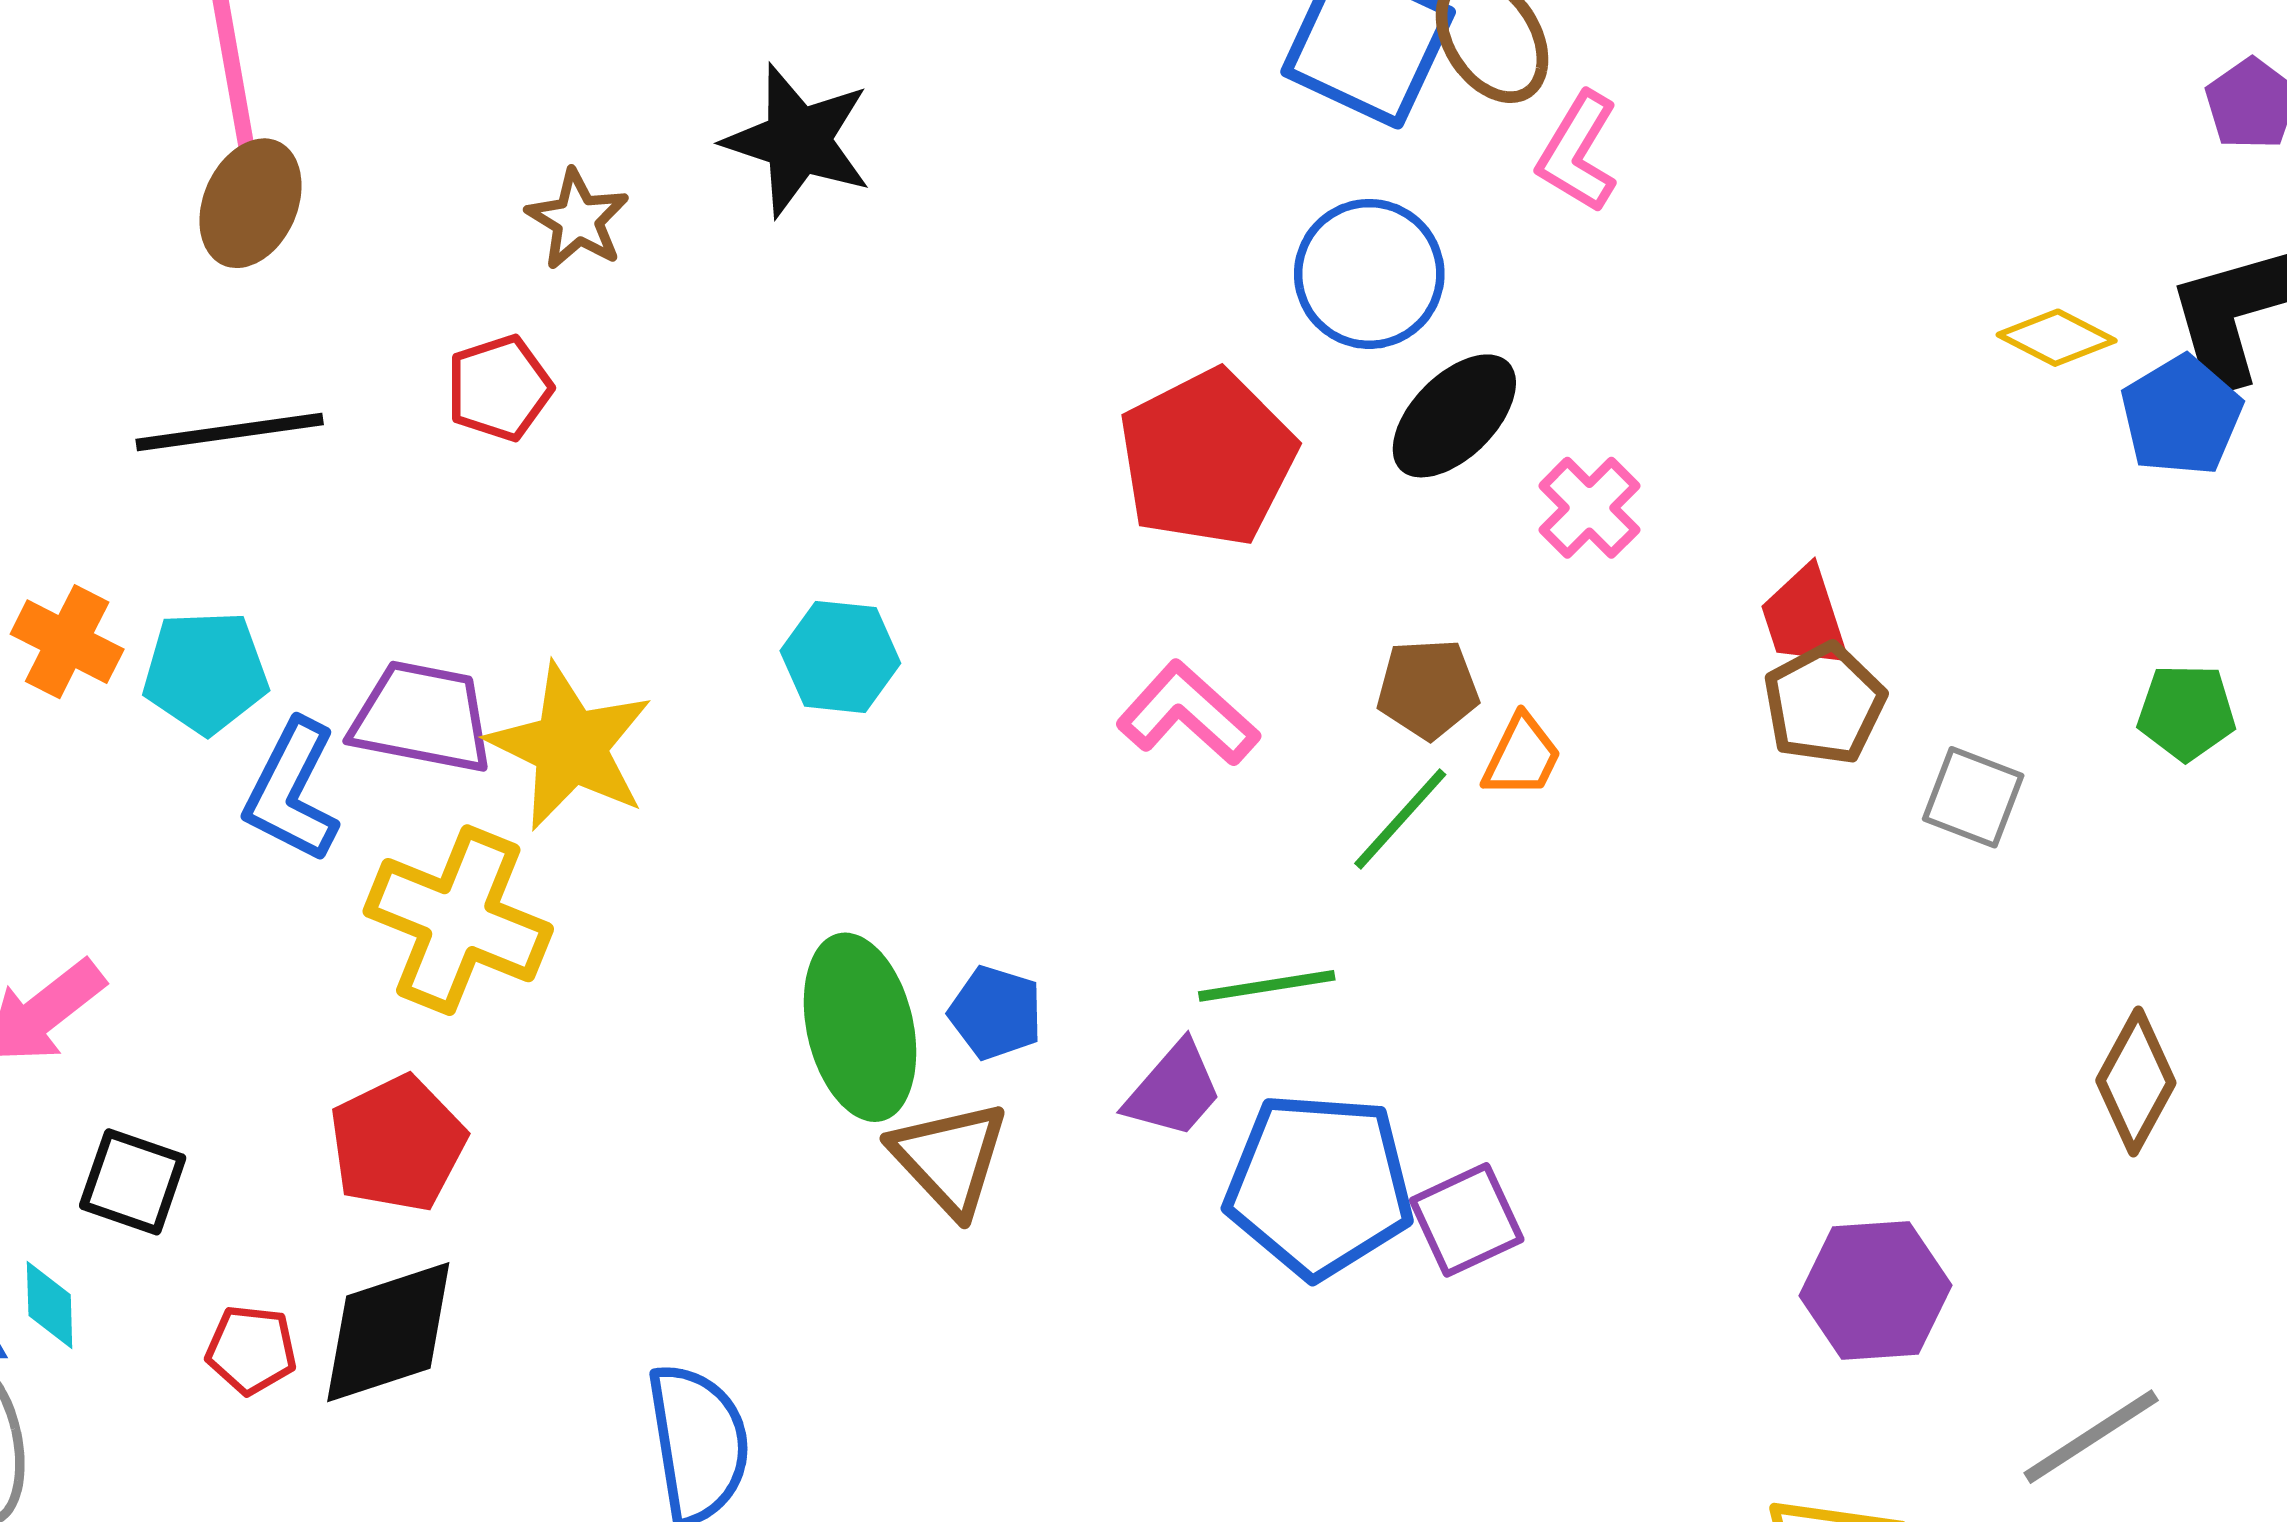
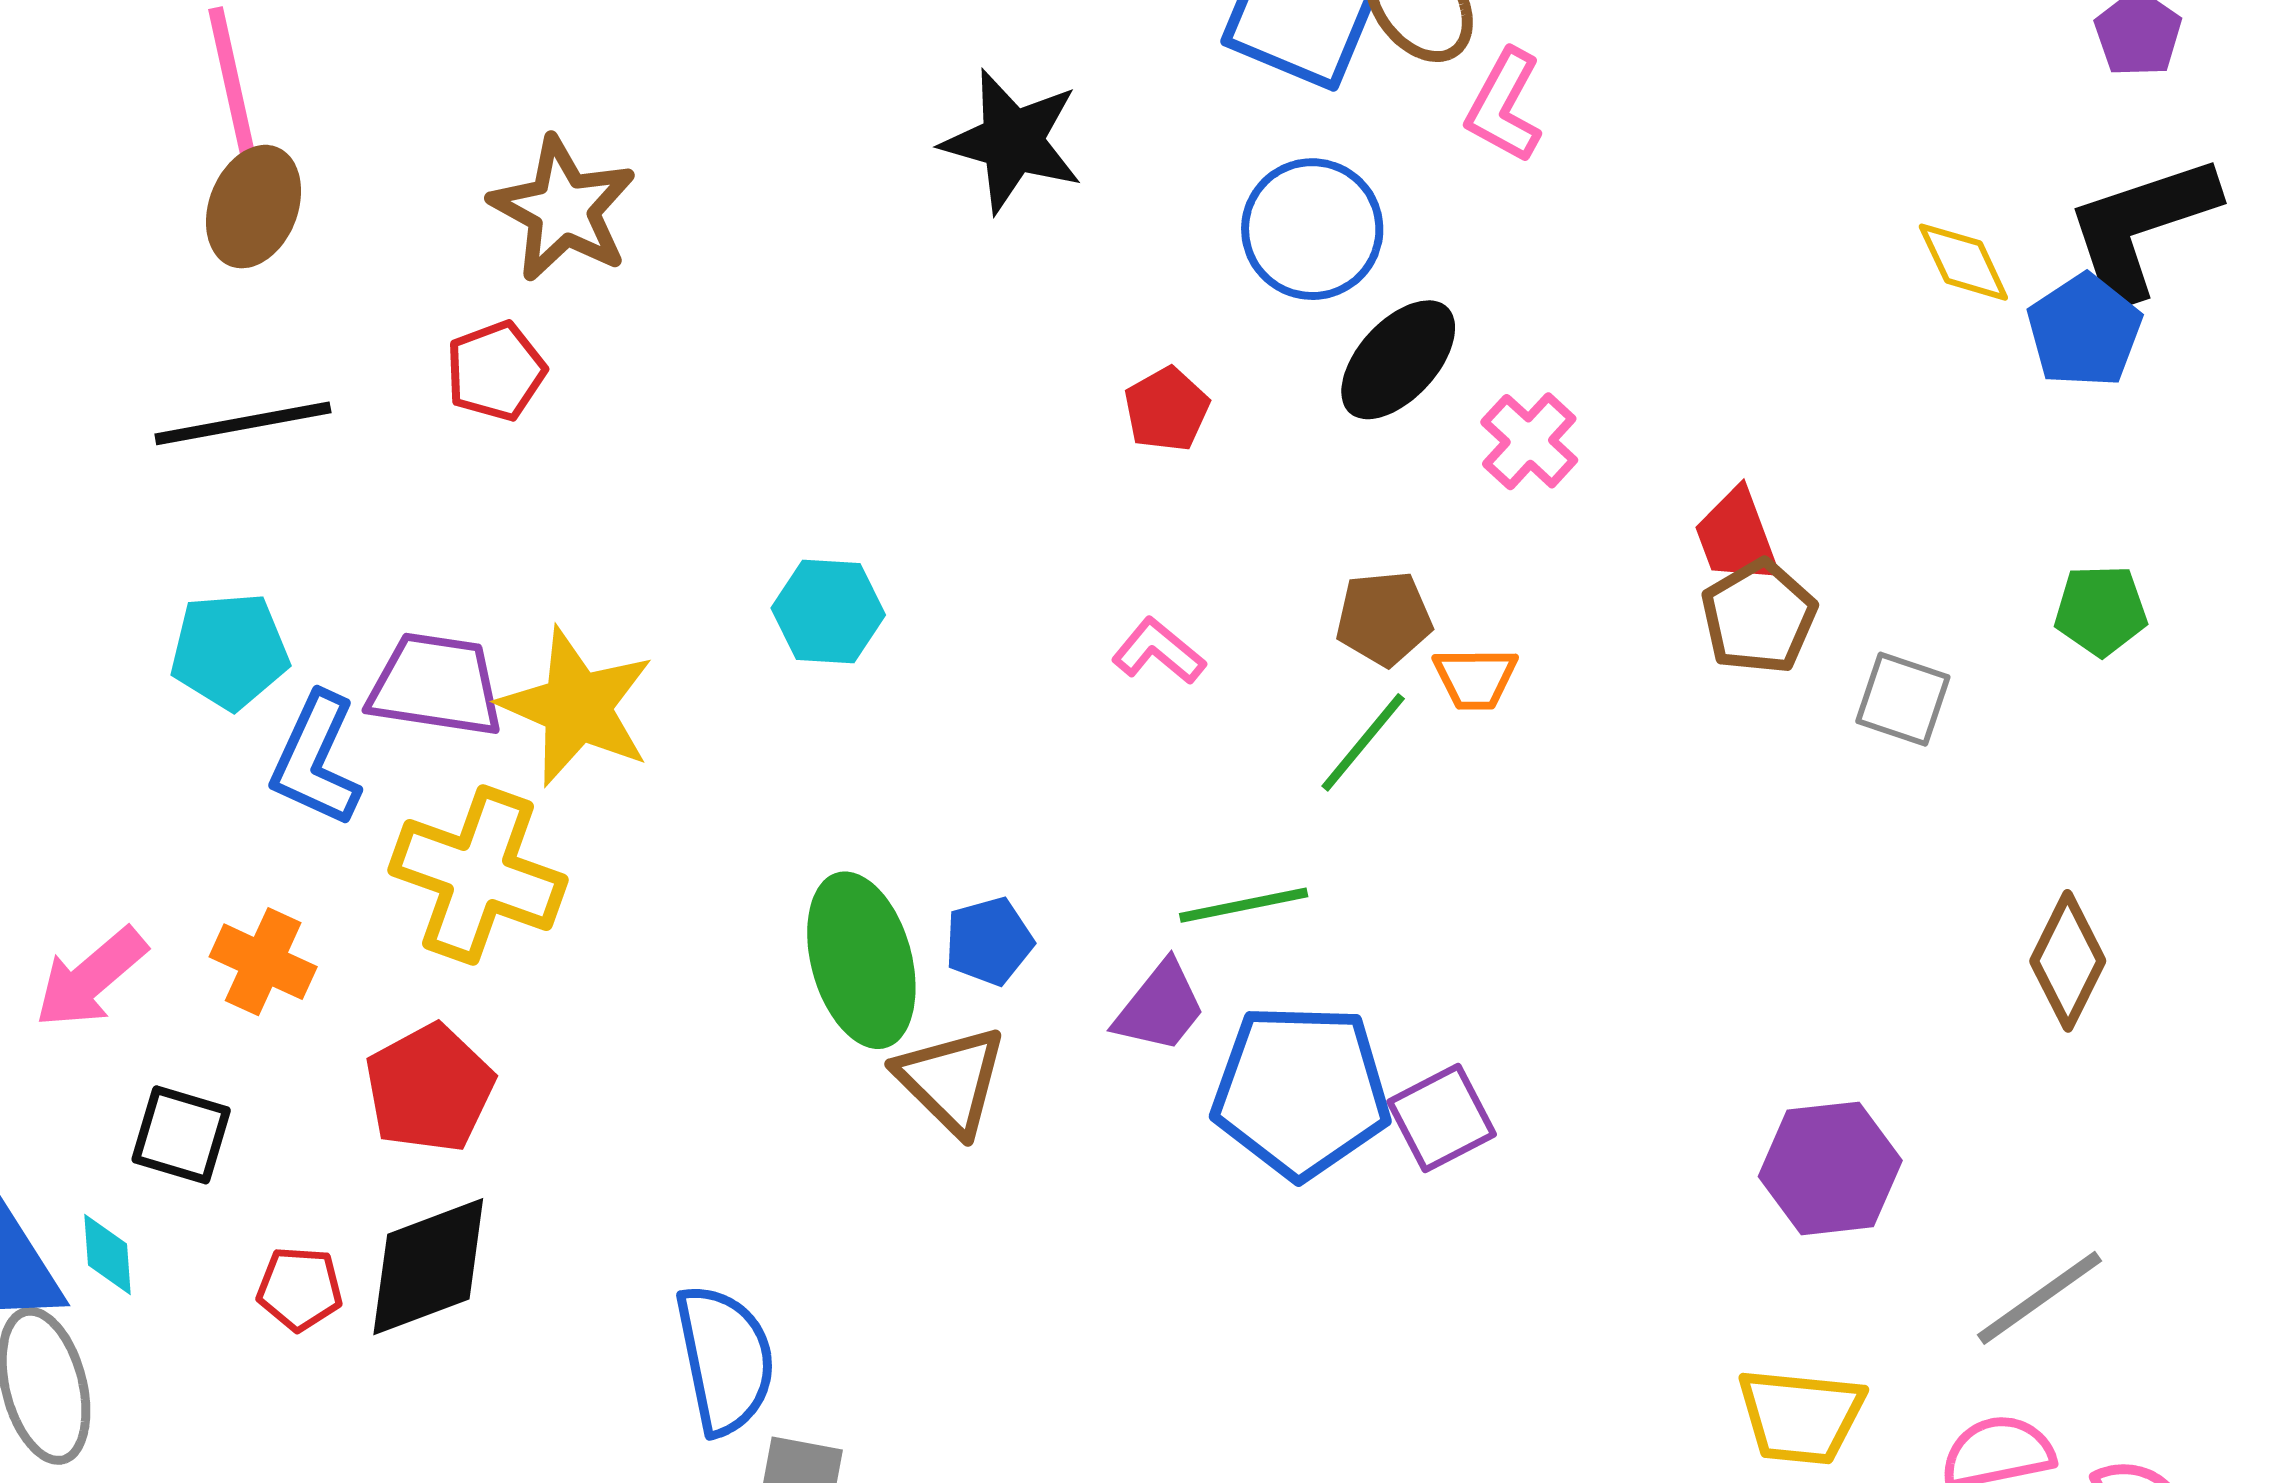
black star: (798, 140) -> (1012, 141), moved
brown star: (578, 220) -> (563, 209), size x1.5
yellow diamond: (2057, 338) -> (1963, 262), turned 40
red pentagon: (1207, 458) -> (1167, 409), size x0.5
orange cross: (67, 642) -> (263, 962), moved
pink L-shape: (1188, 714) -> (1158, 651), size x0.7
orange trapezoid: (1522, 756) -> (1475, 678), turned 66
blue pentagon: (996, 1013) -> (989, 941), turned -30

